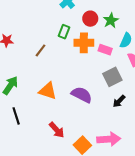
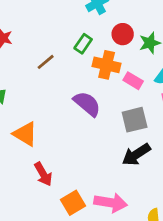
orange triangle: (48, 91) -> (25, 134), moved
purple semicircle: (82, 95) -> (87, 104), moved
black arrow: (119, 101) -> (136, 154), size x1.5

